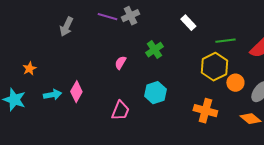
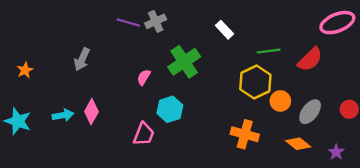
gray arrow: (66, 27) -> (82, 59), moved
green cross: (154, 50) -> (184, 62), size x1.5
orange star: (29, 69) -> (25, 70), moved
cyan hexagon: (155, 93) -> (170, 109), moved

